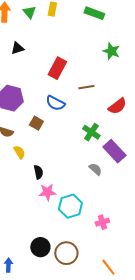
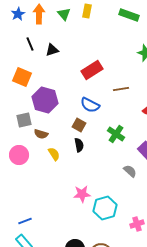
red rectangle: (57, 68) -> (92, 70), turned 30
brown square: (36, 123) -> (79, 125), moved
green cross: (91, 132) -> (116, 134), moved
black semicircle: (38, 172) -> (79, 145), moved

